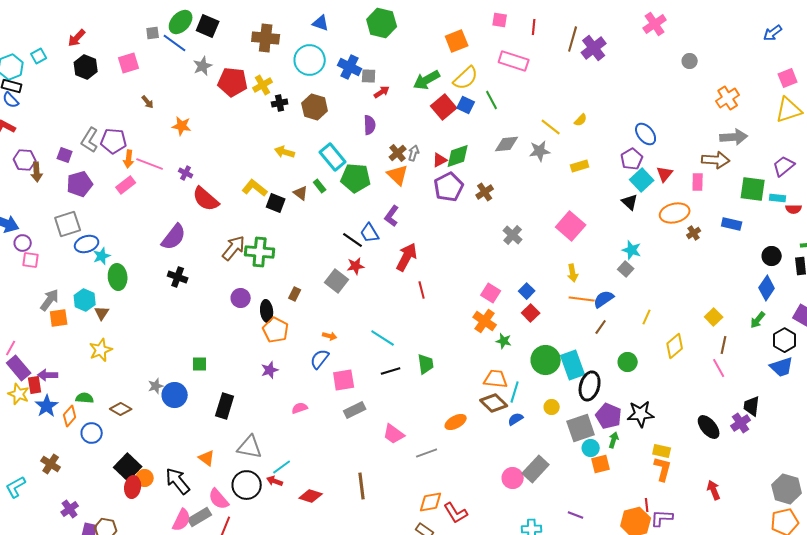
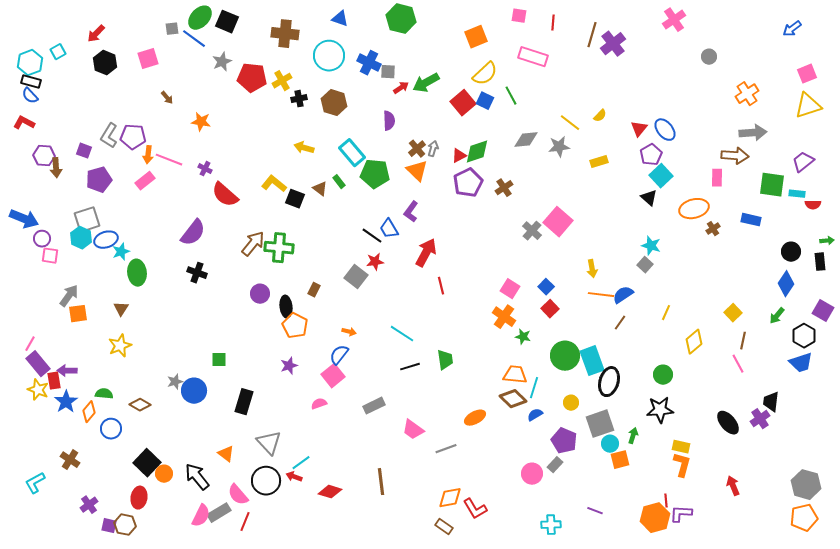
green arrow: (427, 80) -> (426, 83), moved
red triangle: (665, 174) -> (639, 129), moved
pink square: (571, 226) -> (558, 222), moved
cyan hexagon: (85, 300) -> (81, 238), moved
green circle: (628, 362) -> (663, 375), moved
pink square: (344, 380) -> (333, 376), moved, turned -30
purple pentagon: (609, 416) -> (564, 441), moved
gray triangle: (250, 447) -> (269, 443), turned 36
gray rectangle: (536, 469) -> (555, 465), size x0.6
red ellipse: (133, 487) -> (139, 498), moved

